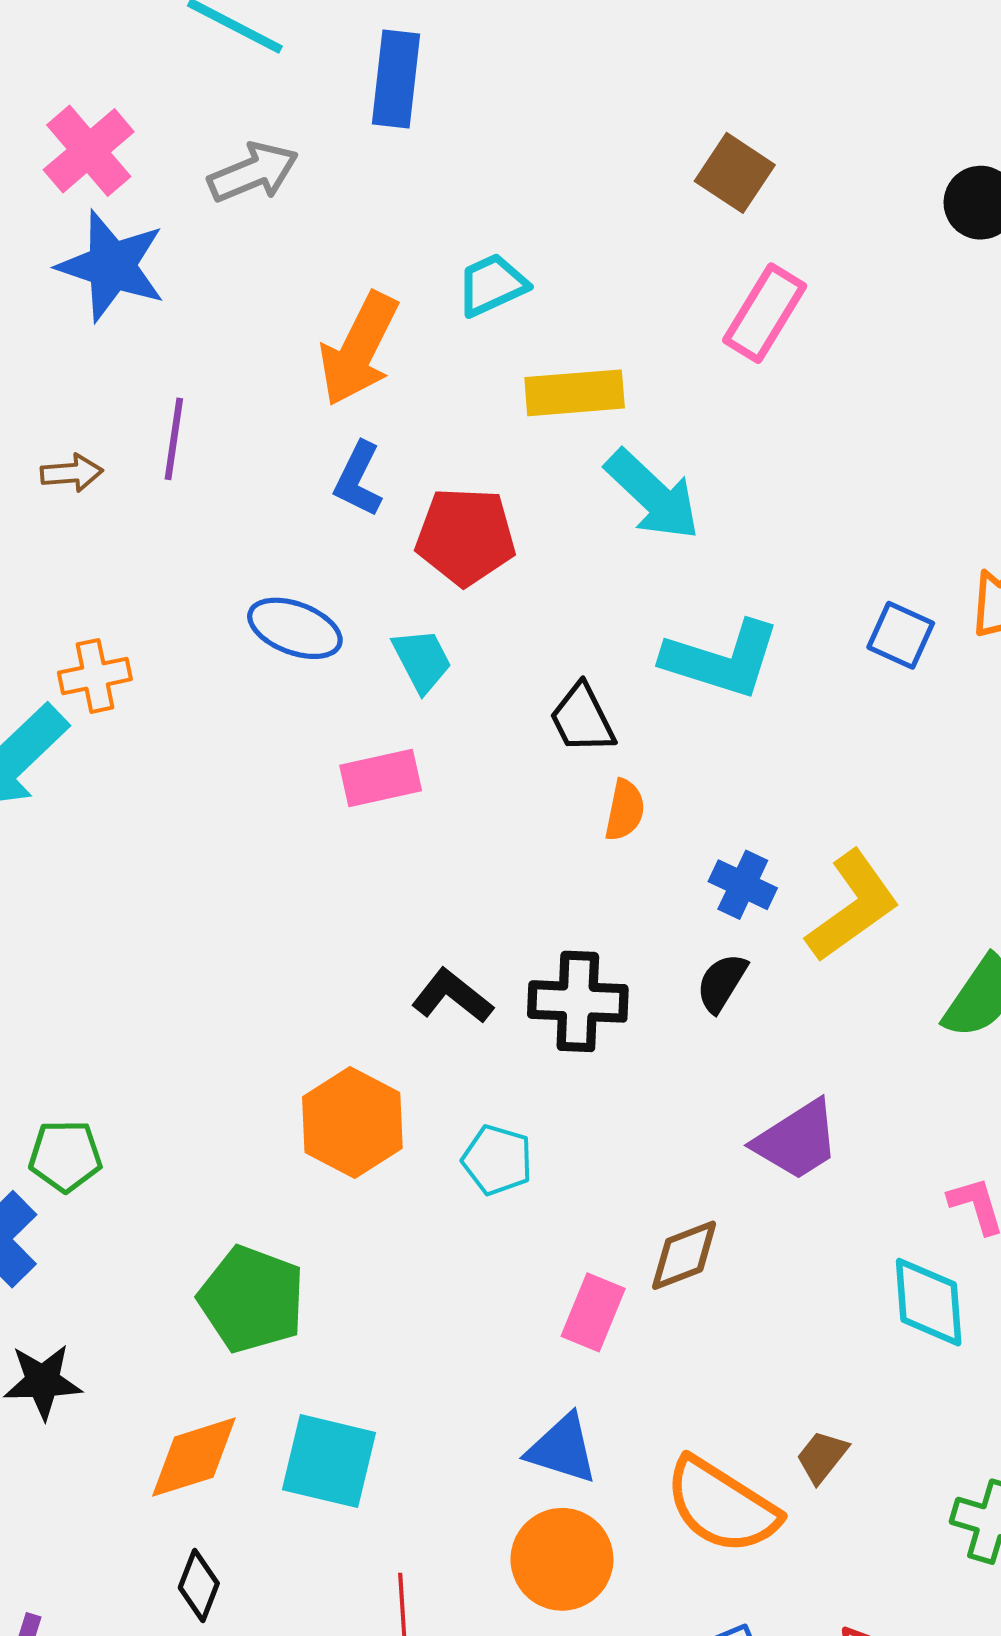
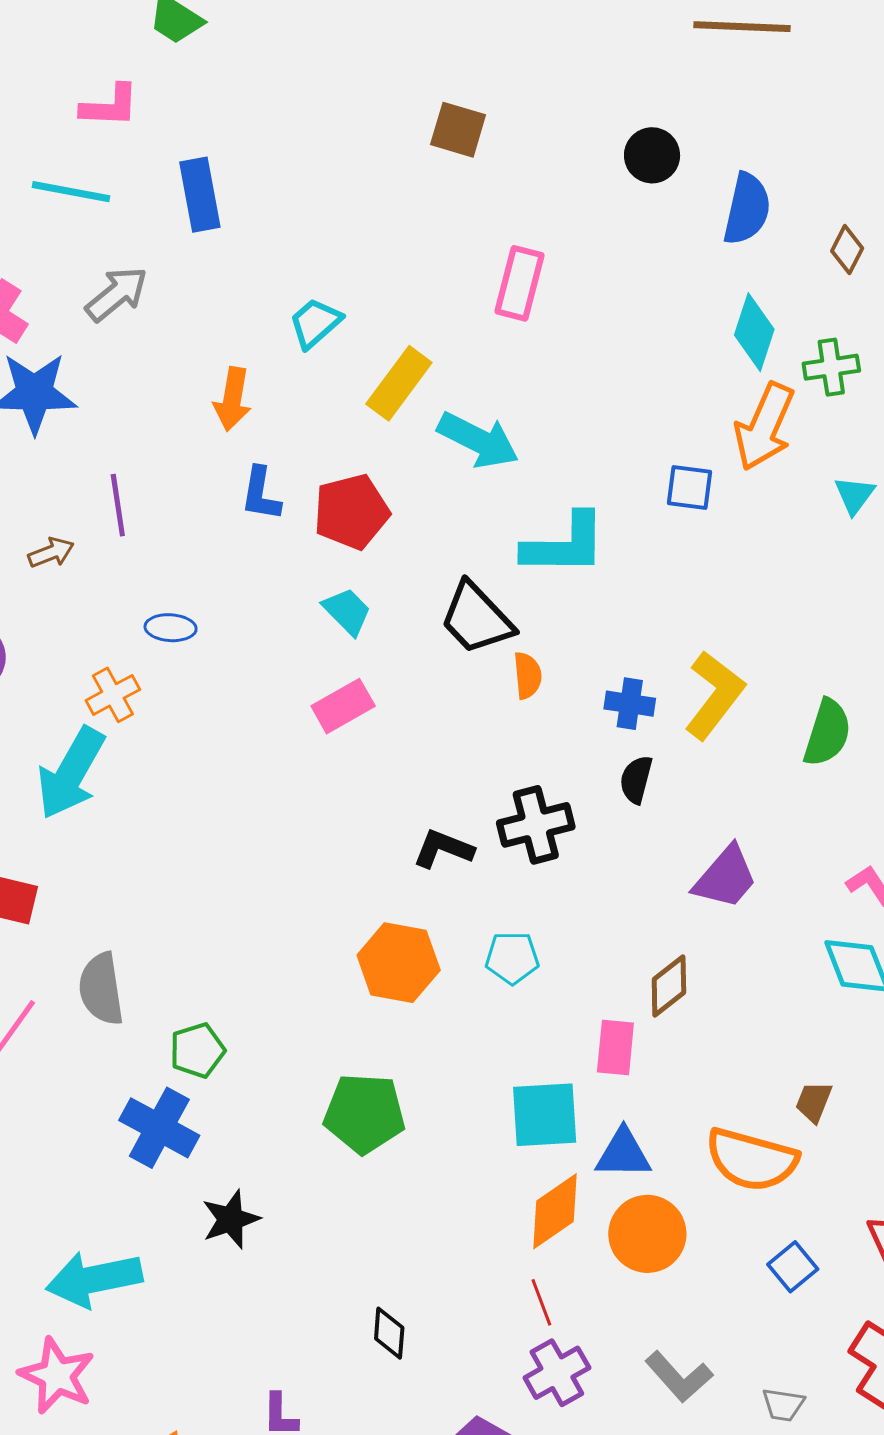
brown square: (735, 173) -> (458, 130), moved
orange arrow: (359, 349) -> (232, 399), size x0.7
yellow rectangle: (575, 393) -> (399, 383), turned -32
blue ellipse: (295, 628) -> (171, 628), moved, size x0.7
black trapezoid: (582, 719) -> (477, 618), size x1.4
orange diamond: (194, 1457) -> (555, 1211), moved
cyan square: (329, 1461) -> (545, 1115), moved

